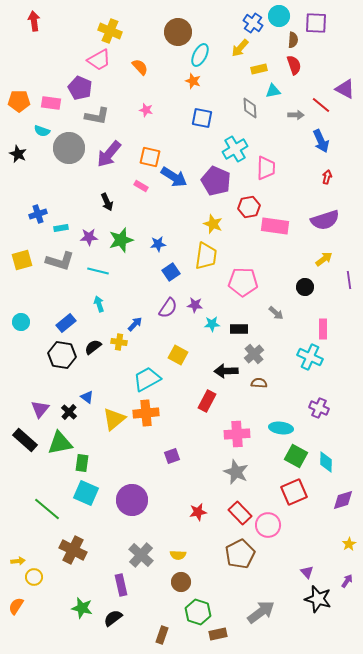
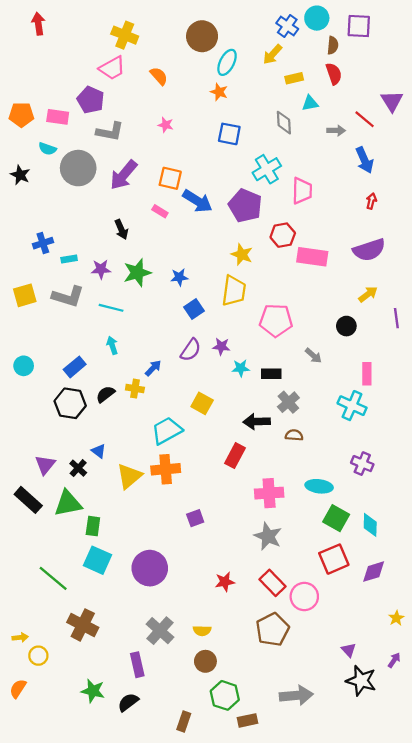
purple triangle: (345, 89) -> (392, 101), turned 30
purple diamond: (343, 500) -> (374, 572), moved
gray arrow: (261, 612) -> (296, 695), turned 32

